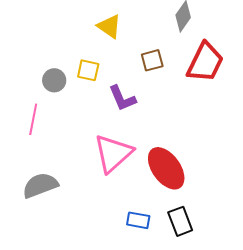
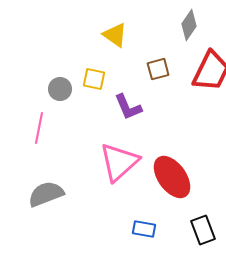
black rectangle: (180, 221) -> (203, 230), moved

